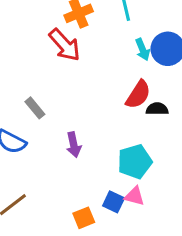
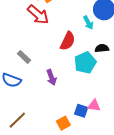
cyan arrow: (143, 49) -> (88, 23), moved
red semicircle: (138, 95) -> (68, 41), moved
cyan pentagon: (135, 162) -> (85, 63), moved

